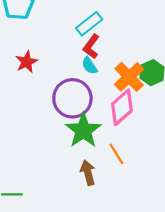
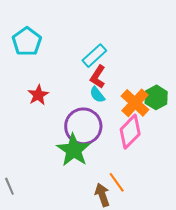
green star: (83, 130) -> (74, 150), moved
orange line: (116, 154) -> (117, 182), moved

